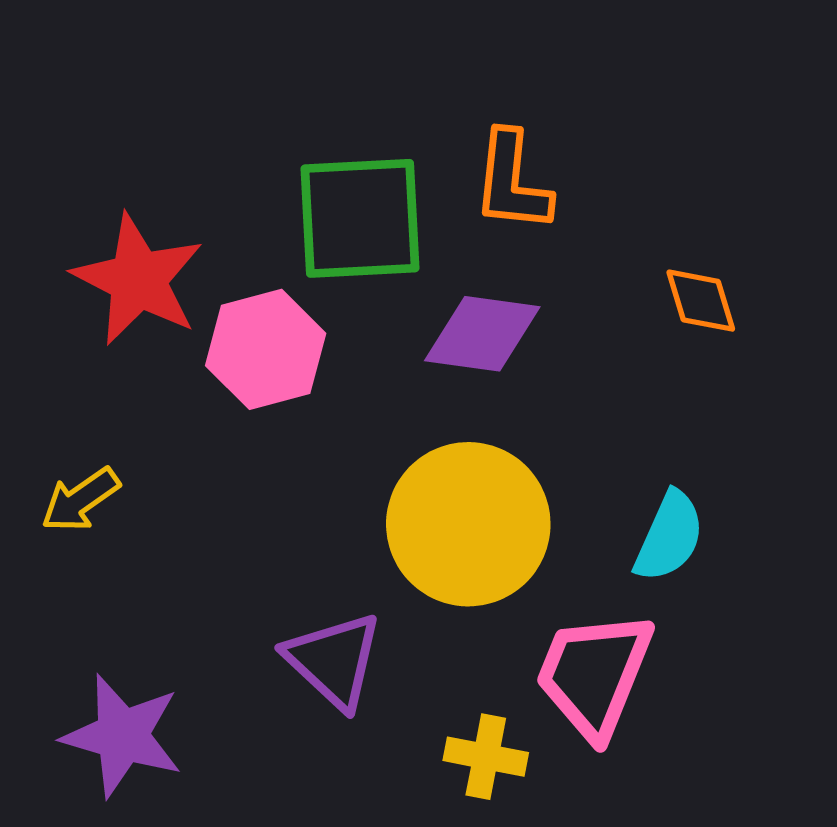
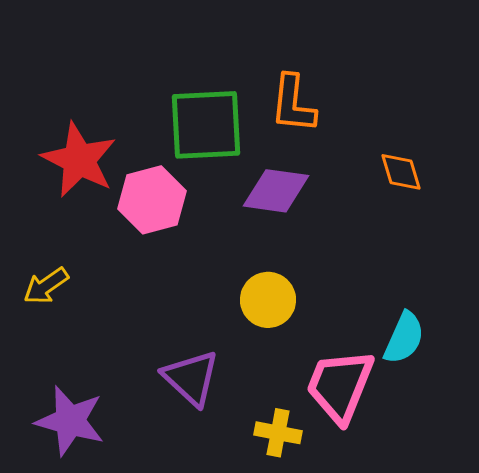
yellow circle: (468, 524) -> (268, 300), size x0.6
cyan semicircle: (669, 536) -> (404, 338), moved

